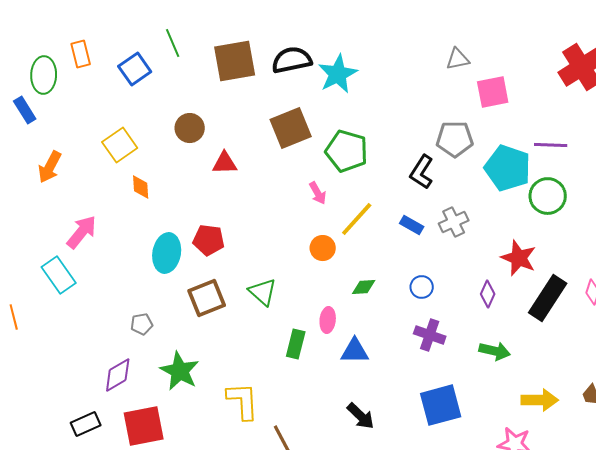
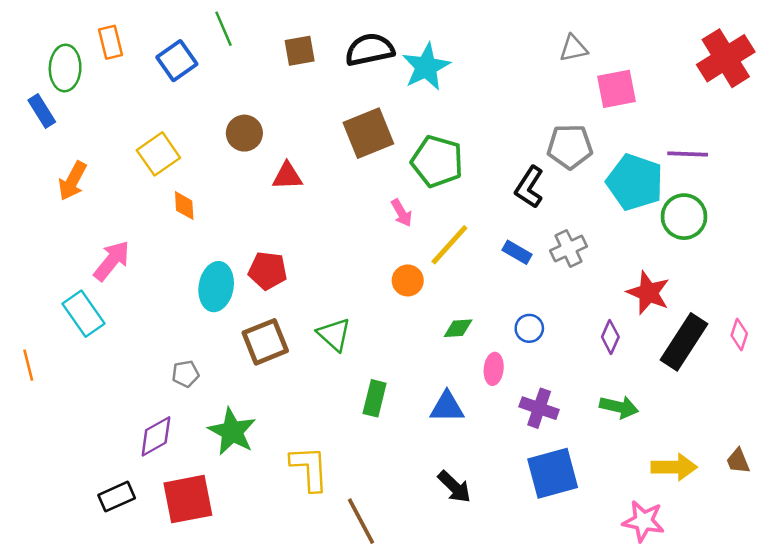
brown square: (235, 61) -> (300, 51), size x0.6
pink ellipse: (328, 320) -> (494, 369), moved
purple cross: (430, 335) -> (539, 408), moved

